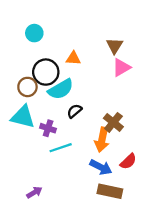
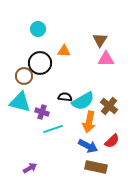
cyan circle: (34, 33) -> (38, 29), moved
pink triangle: (121, 67) -> (106, 59), turned 30
cyan semicircle: (61, 89) -> (83, 101), moved
black semicircle: (74, 111) -> (65, 97), turned 48
brown cross: (113, 122) -> (109, 106), moved

